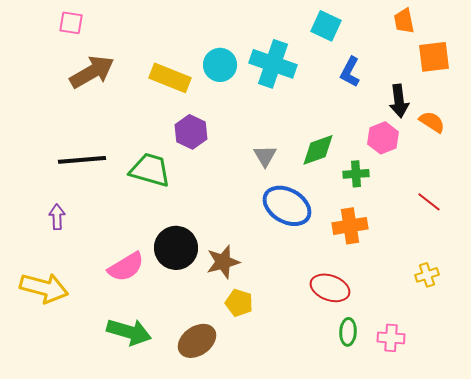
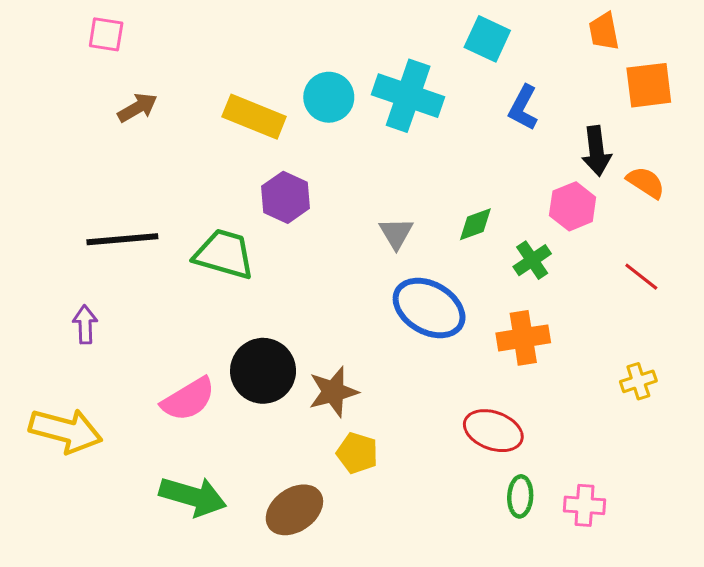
brown arrow: (92, 72) -> (137, 108), size x0.6
green diamond: (318, 150) -> (475, 224), size x0.7
green cross: (356, 174) -> (532, 260), turned -30
red line: (429, 202) -> (641, 277), moved
yellow cross: (427, 275) -> (638, 381), moved

